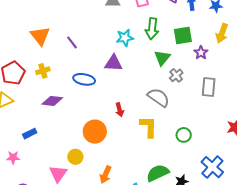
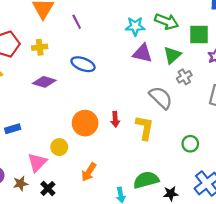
green arrow: (152, 29) -> (166, 21), turned -85
purple triangle: (113, 63) -> (142, 53), moved
red arrow: (120, 110) -> (115, 119), moved
blue rectangle: (30, 134) -> (13, 129), moved
green circle: (184, 135) -> (190, 144), moved

